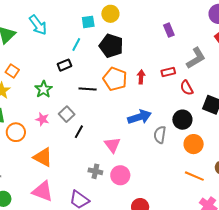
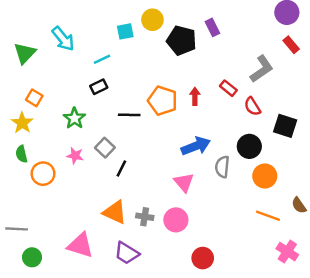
purple rectangle: (169, 30) -> (212, 27), moved
cyan line: (76, 44) -> (102, 59), moved, turned 40
black pentagon: (111, 46) -> (181, 40), moved
red rectangle: (168, 72) -> (228, 88), turned 56
pink triangle: (112, 145) -> (184, 182), moved
orange triangle: (43, 157) -> (115, 212), moved

